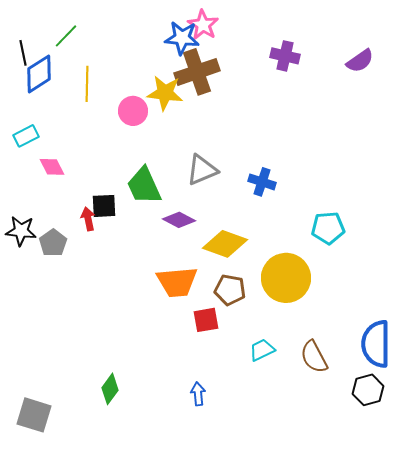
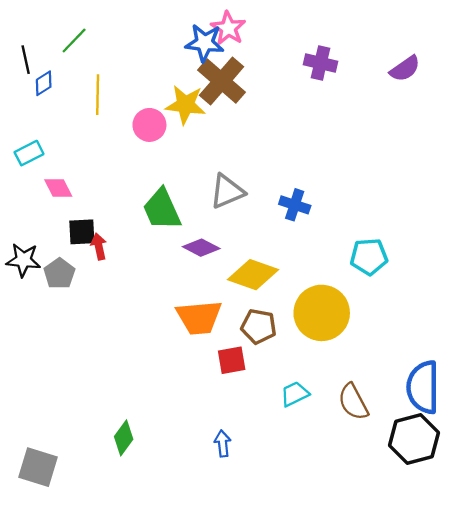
brown cross: (197, 72) -> (221, 81), turned -30
blue diamond: (39, 74) -> (44, 83), size x0.6
black square: (104, 206) -> (82, 232), moved
black hexagon: (368, 390) -> (414, 439), size x1.4

